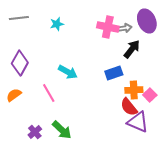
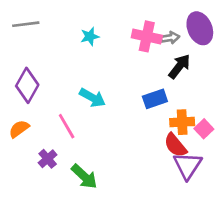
cyan star: (57, 24) -> (90, 36), moved
purple triangle: (138, 122) -> (188, 166), turned 40
purple cross: (35, 132) -> (48, 159), moved

